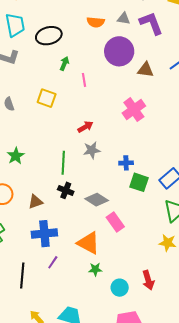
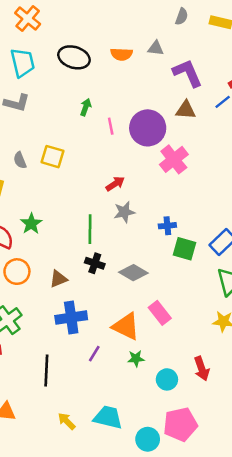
purple L-shape: (151, 23) -> (188, 73), moved
black ellipse: (49, 36) -> (74, 57), moved, turned 35
purple circle: (119, 51) -> (148, 128), moved
yellow square: (47, 98) -> (53, 157), moved
pink rectangle: (115, 222) -> (160, 313), moved
purple line: (53, 262) -> (94, 354), moved

